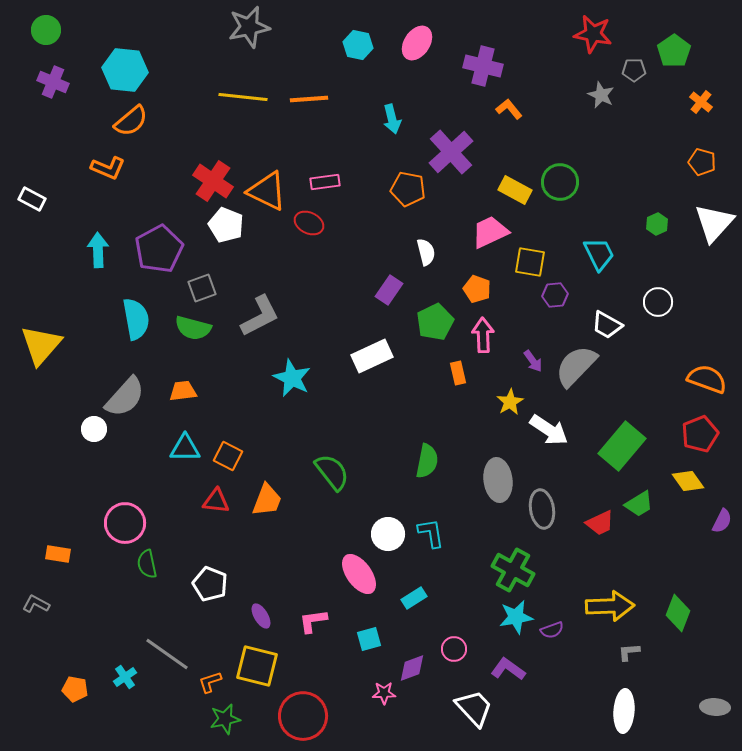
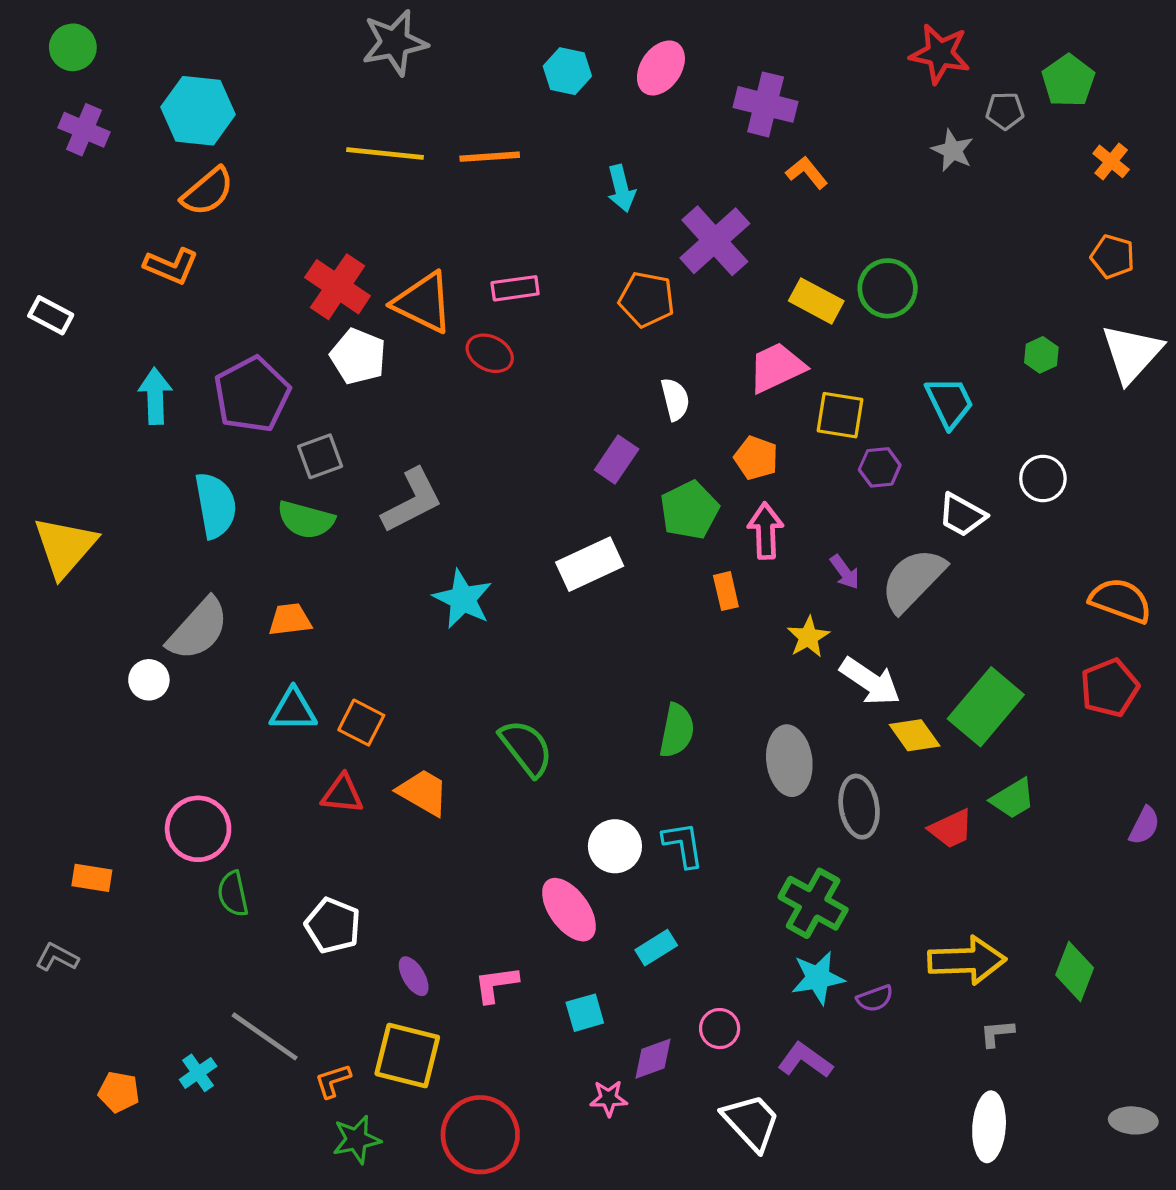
yellow diamond: (688, 481) -> (915, 735), moved
orange trapezoid: (267, 500) -> (423, 792), turned -81

